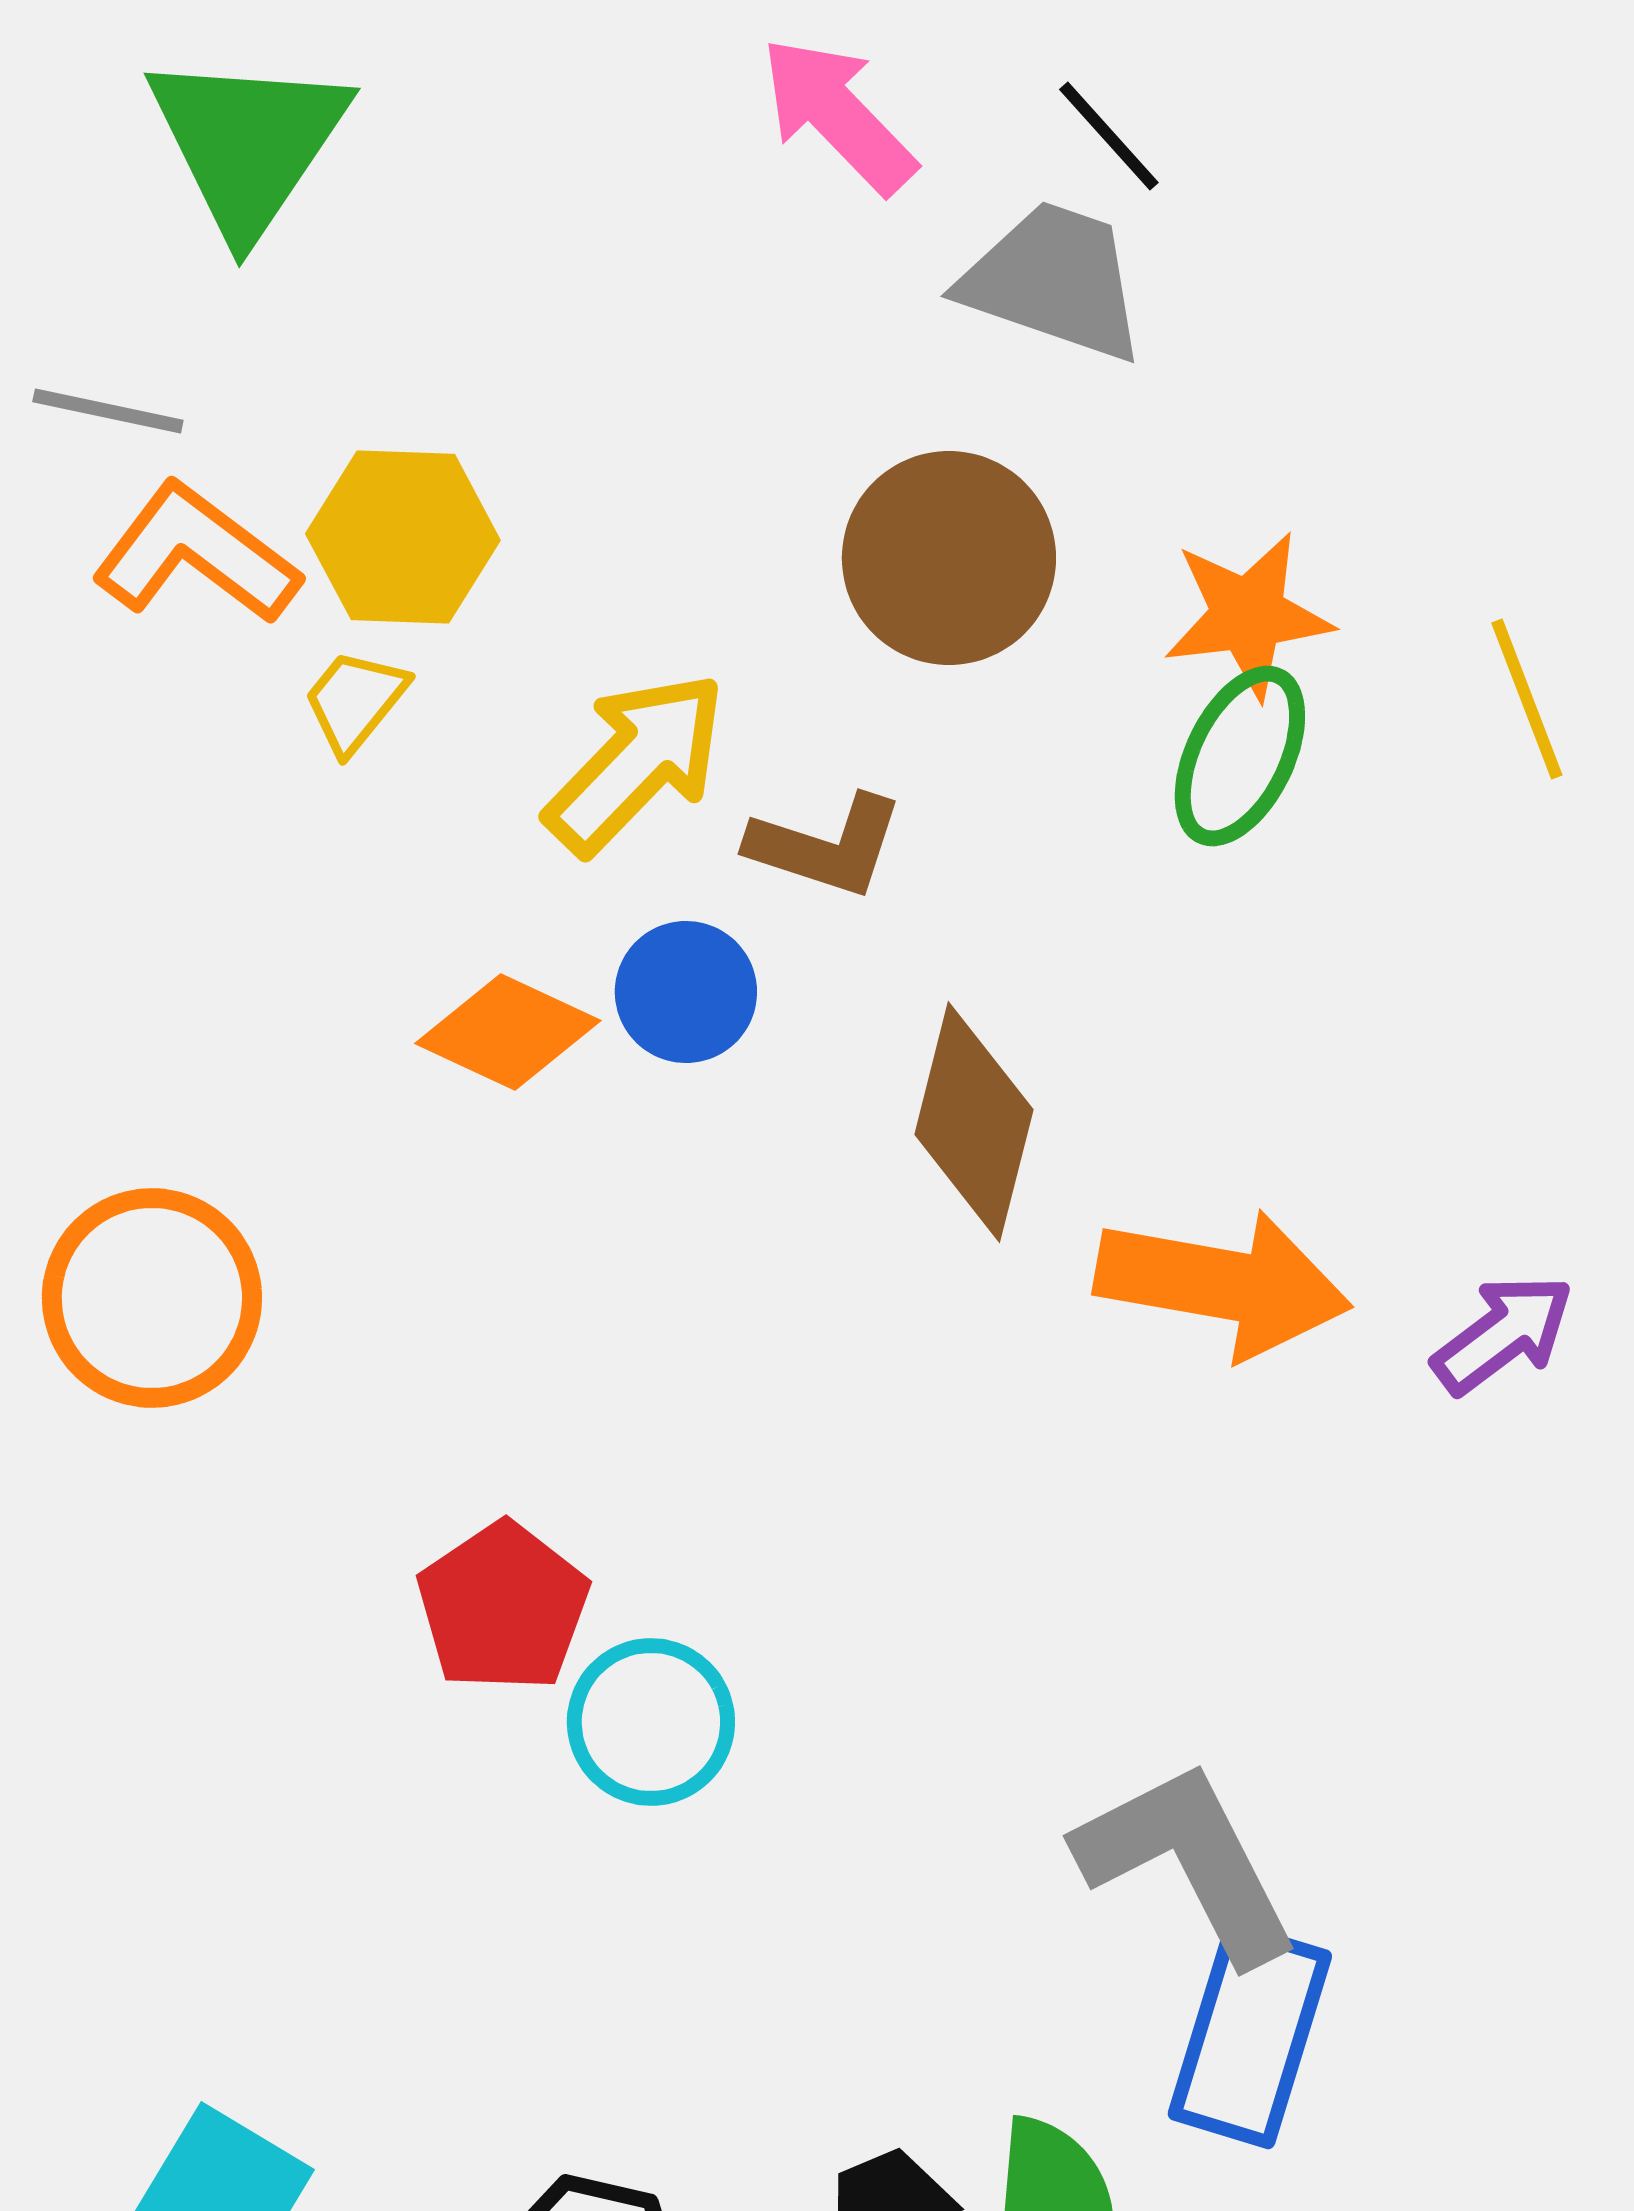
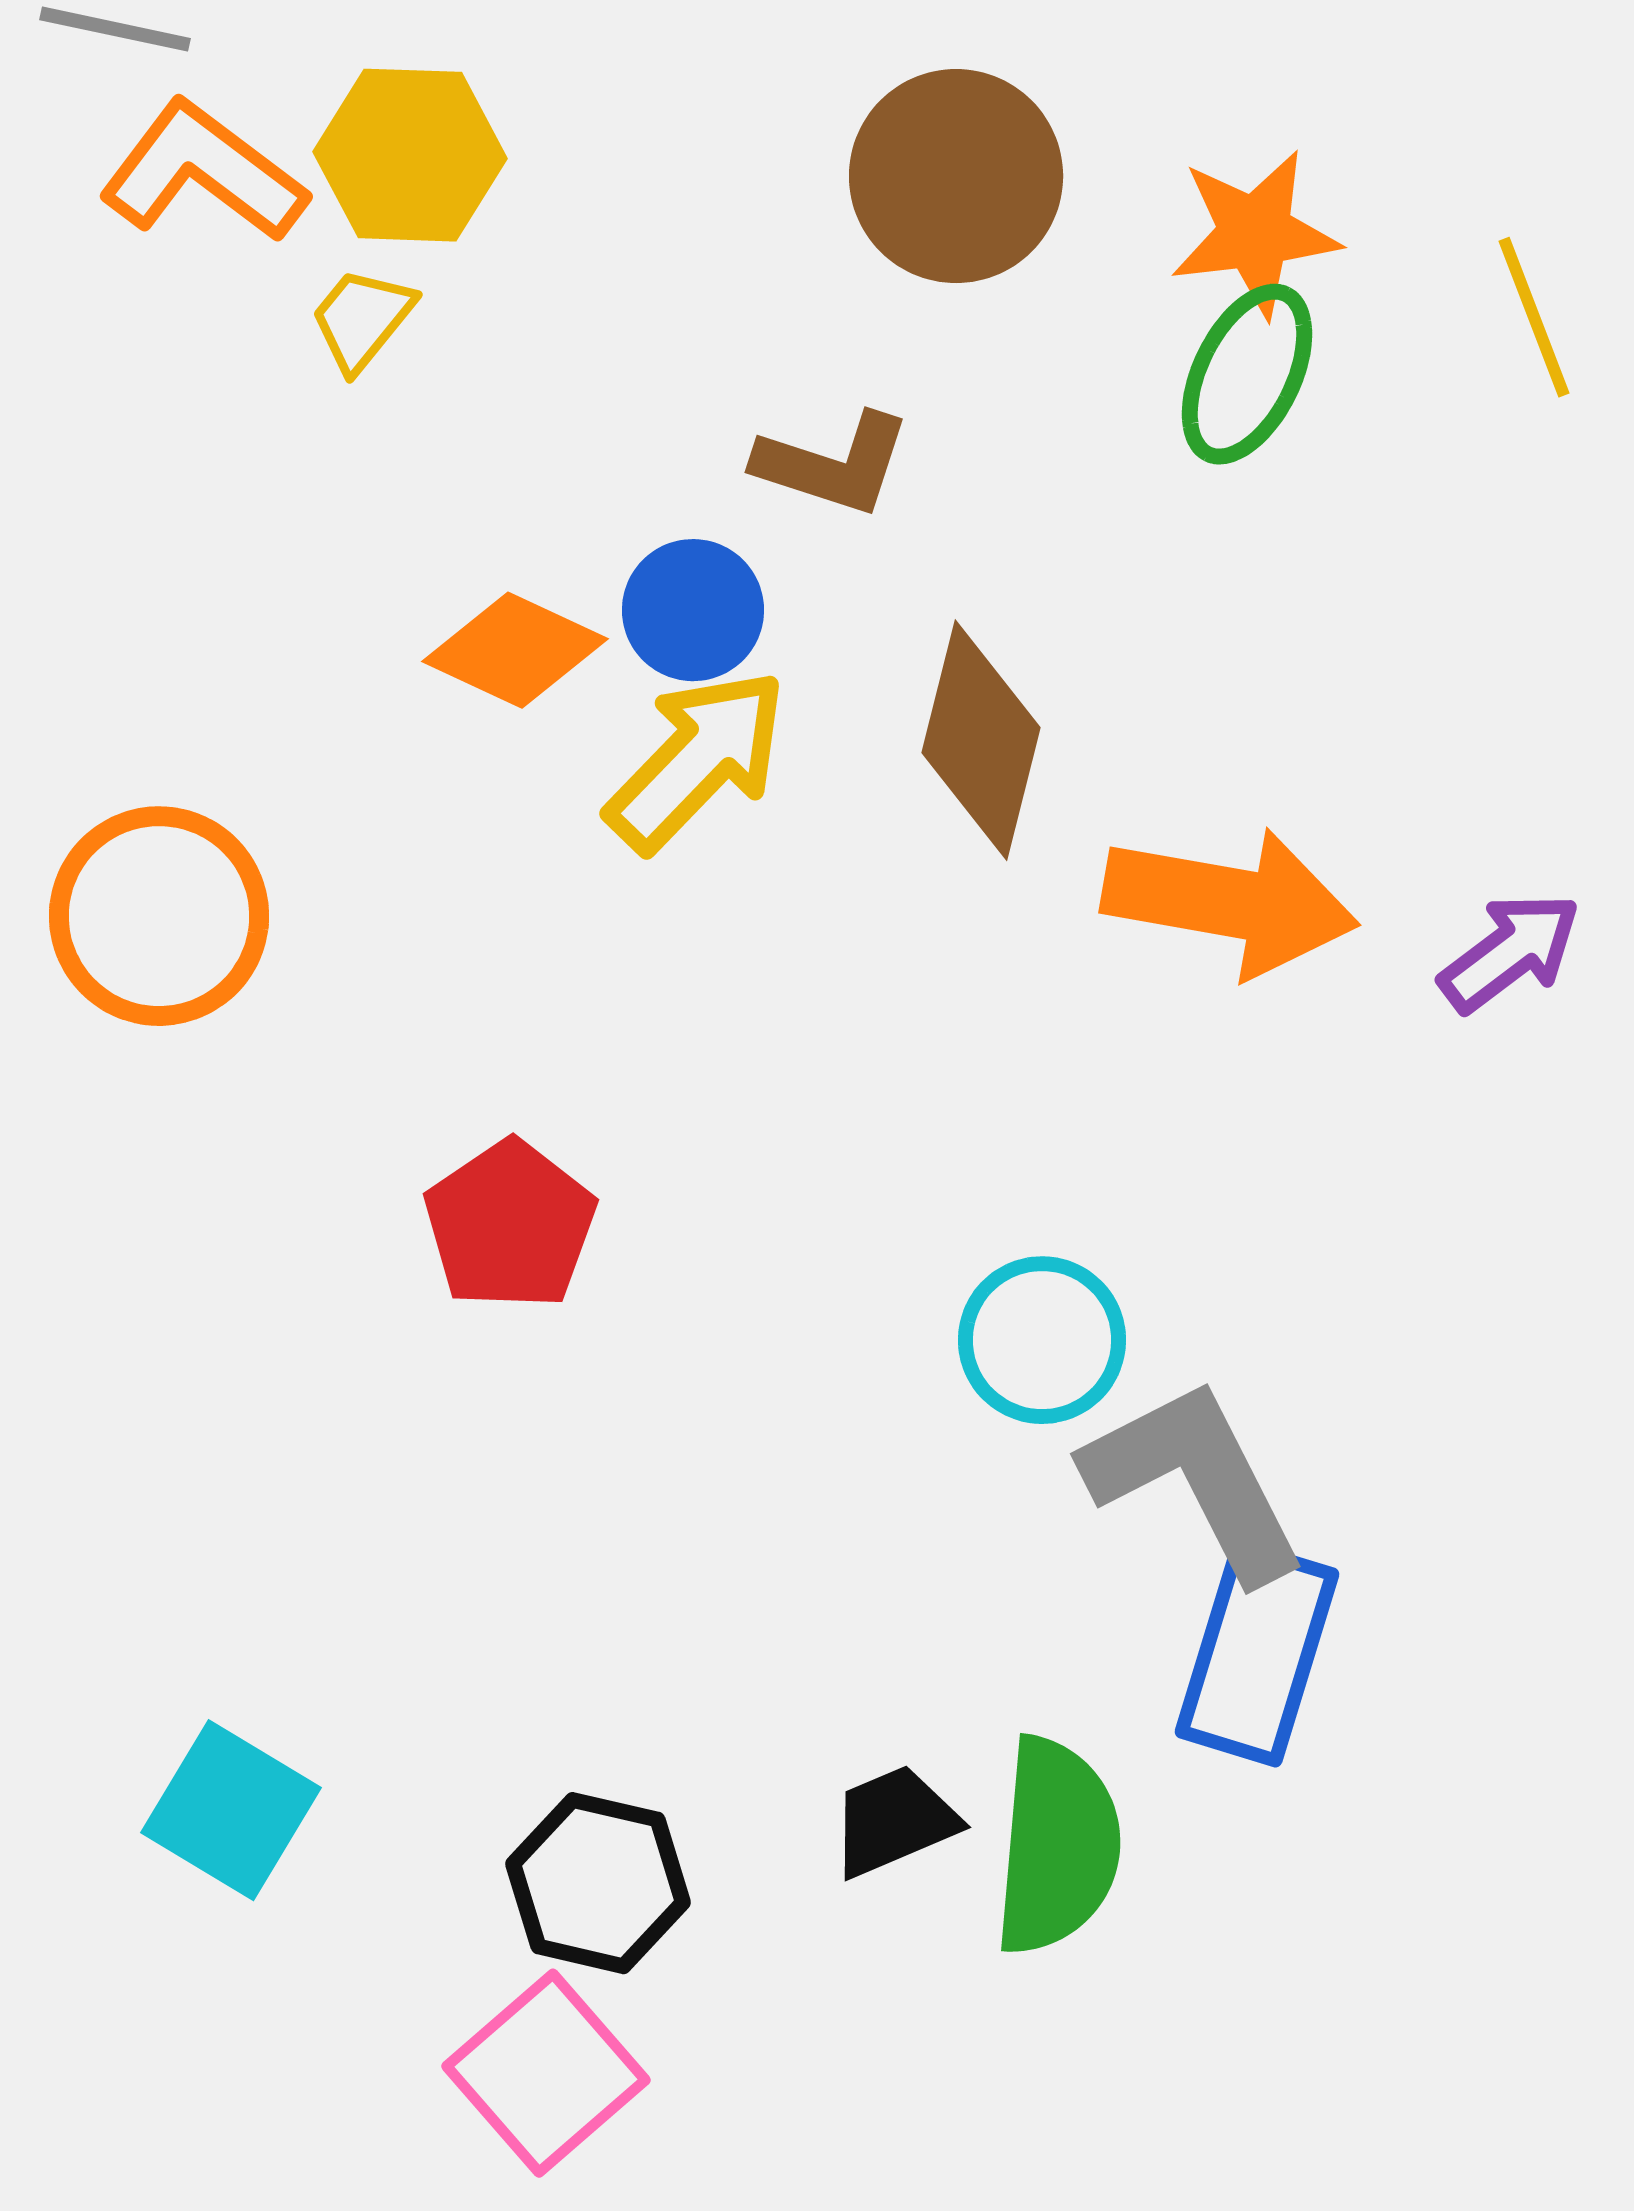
yellow arrow: (636, 763) -> (697, 760), moved
cyan circle: (651, 1722) -> (1042, 1340), moved

